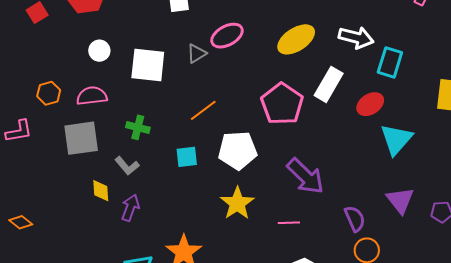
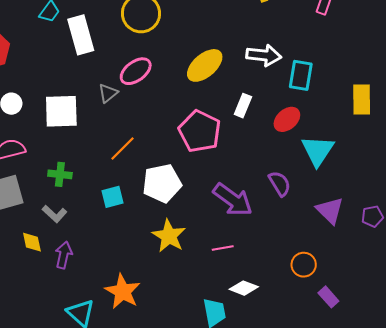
white rectangle: (329, 84) -> (243, 106), size x0.7
purple semicircle: (355, 219) -> (280, 184), moved

